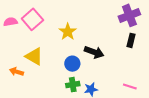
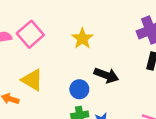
yellow star: (68, 32) -> (82, 38), moved

